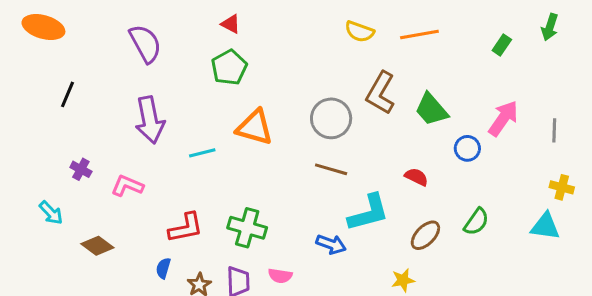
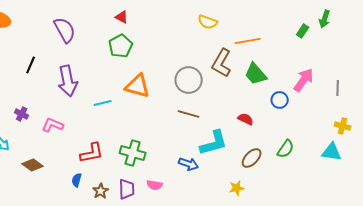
green arrow: (550, 27) -> (325, 19), moved
orange line: (419, 35) -> (248, 41), moved
black line: (67, 94) -> (31, 65), moved

